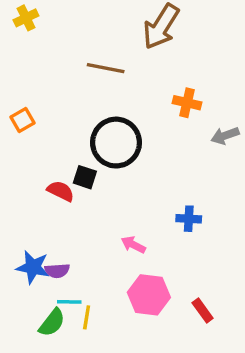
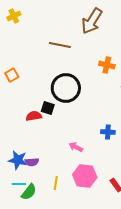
red semicircle: (61, 191) -> (34, 116), turned -35
cyan line: (69, 302) -> (19, 184), moved
yellow line: (87, 317) -> (56, 183), moved

